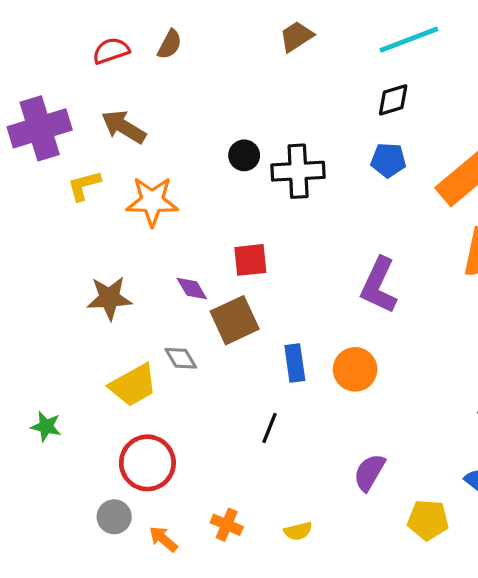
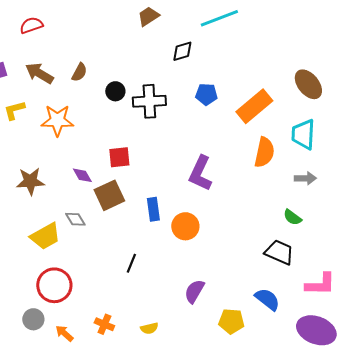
brown semicircle: (170, 44) -> (79, 72), moved
black diamond: (393, 100) -> (182, 51), moved
blue rectangle: (295, 363) -> (153, 209), moved

